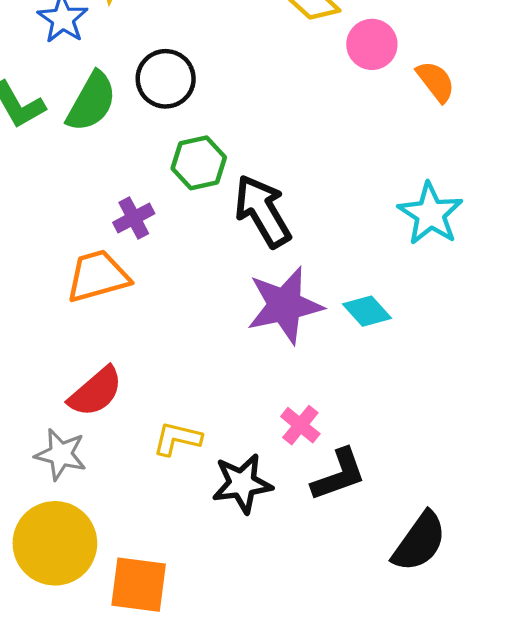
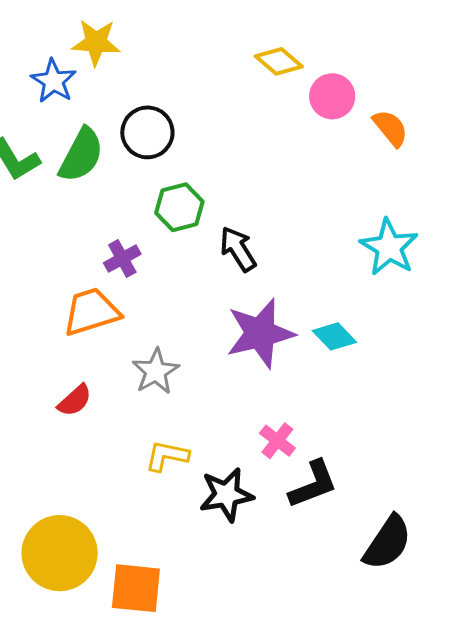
black arrow: (263, 211) -> (238, 249), size x0.7
red semicircle: (96, 392) -> (75, 400), moved, size x0.7
gray star: (61, 454) -> (156, 371), moved, turned 30

